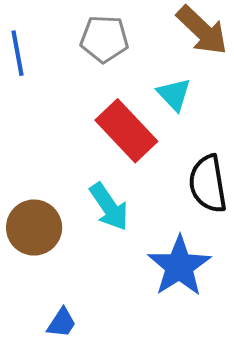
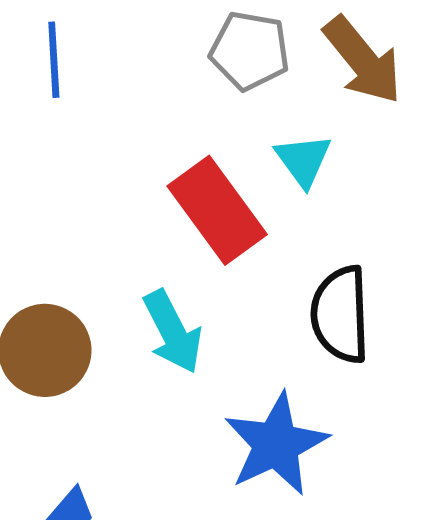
gray pentagon: (104, 39) -> (250, 51), moved

